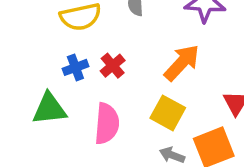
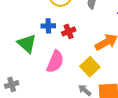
green triangle: (49, 109) -> (27, 43), turned 30

